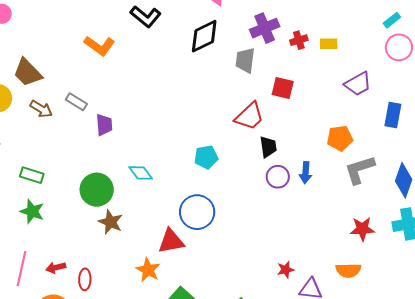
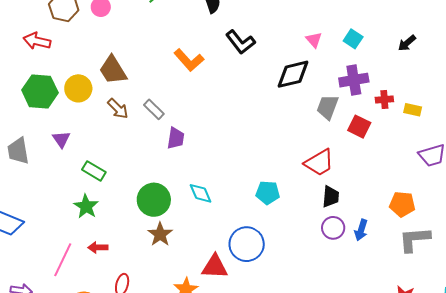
red square: (283, 88) -> (359, 127), moved
red arrow: (56, 268) -> (98, 247), moved

